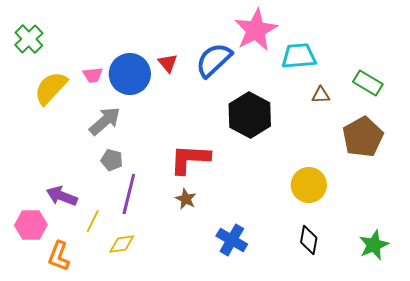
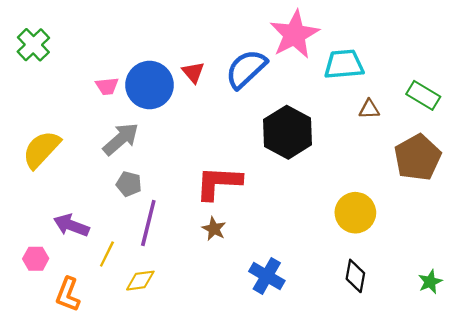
yellow semicircle: (51, 88) -> (41, 149), moved
pink hexagon: (31, 225) -> (36, 259), size x0.7
green star: (374, 245) -> (430, 282), size x0.7

